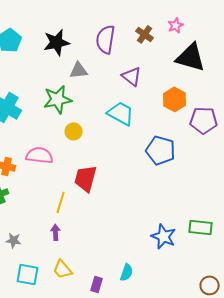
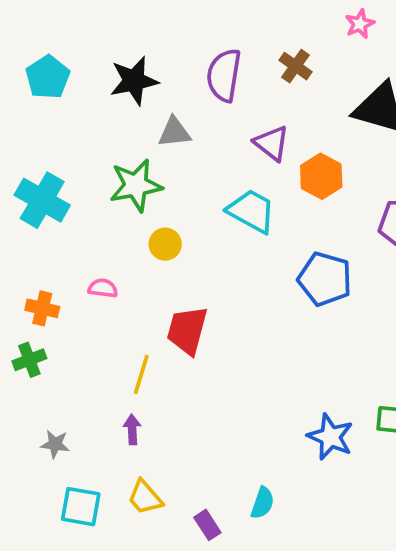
pink star: (176, 25) -> (360, 24), moved
orange hexagon: (175, 99) -> (321, 176), moved
pink semicircle: (40, 155) -> (103, 288), size x0.6
purple rectangle: (97, 284) -> (207, 525), turned -49

